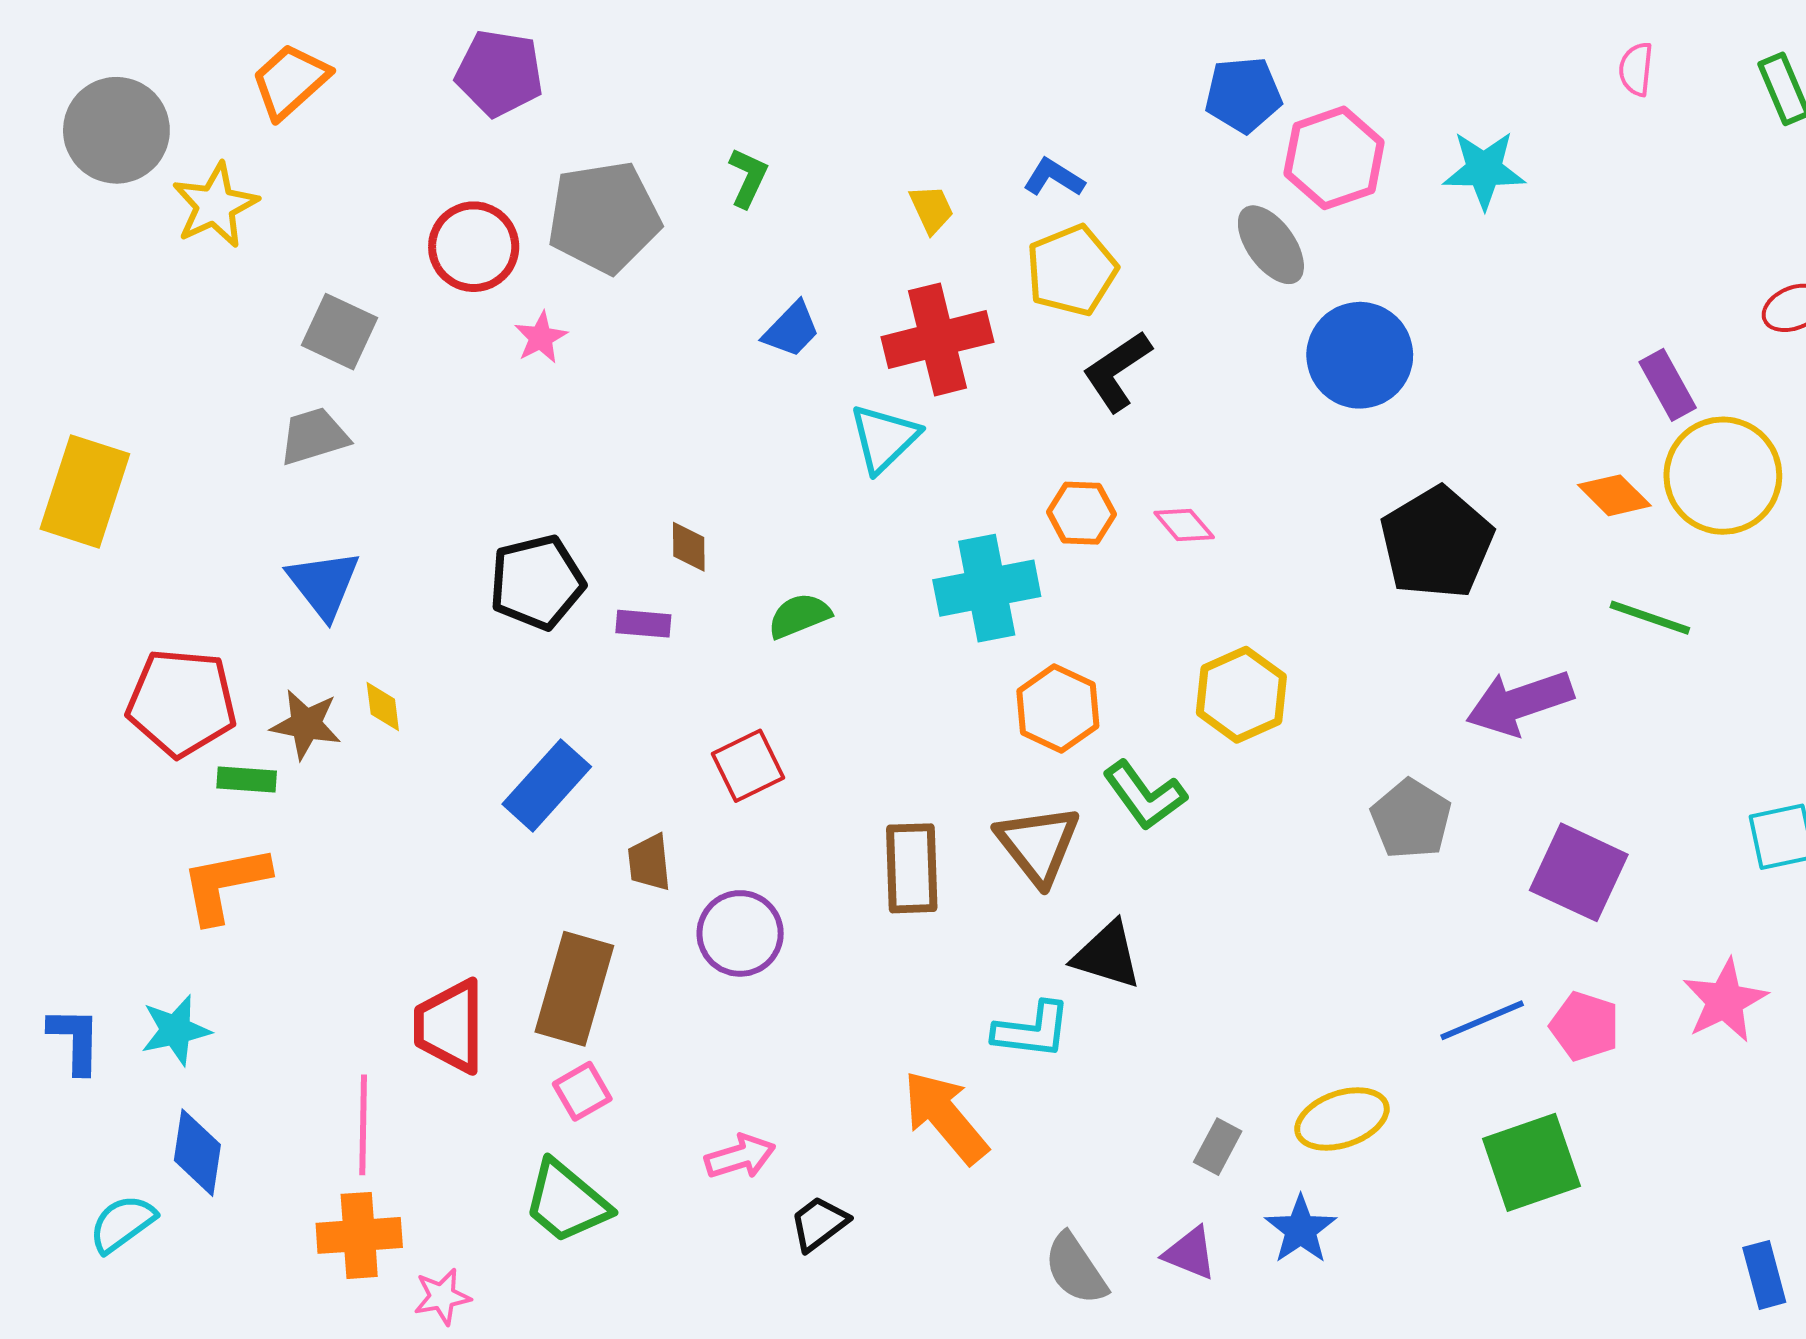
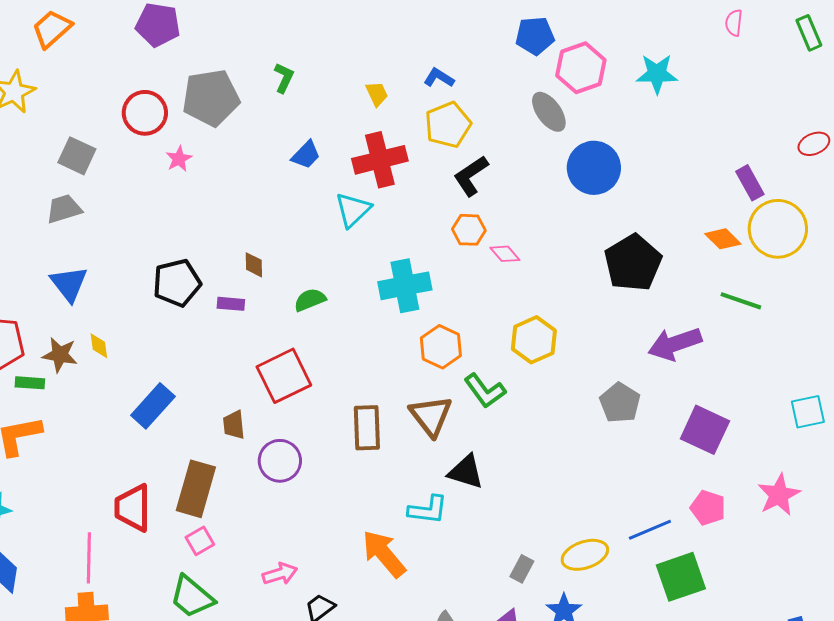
orange hexagon: (1081, 513) -> (469, 230), moved
red square: (748, 766) -> (284, 376), size x1.5
blue rectangle: (547, 785) -> (153, 406), moved
blue line: (1482, 1020) -> (650, 530), moved

